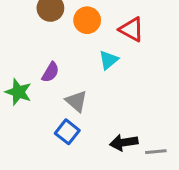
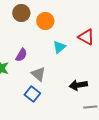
red triangle: (131, 29) -> (86, 37), moved
black arrow: (124, 142) -> (78, 85), moved

